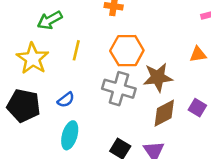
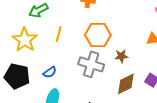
brown star: (158, 77) -> (121, 56), size x0.6

